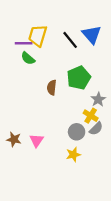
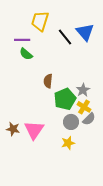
yellow trapezoid: (38, 36) -> (40, 21), moved
green pentagon: (79, 78) -> (65, 99), moved
gray star: (98, 99) -> (83, 90), moved
pink triangle: (37, 140) -> (34, 130), size x1.5

